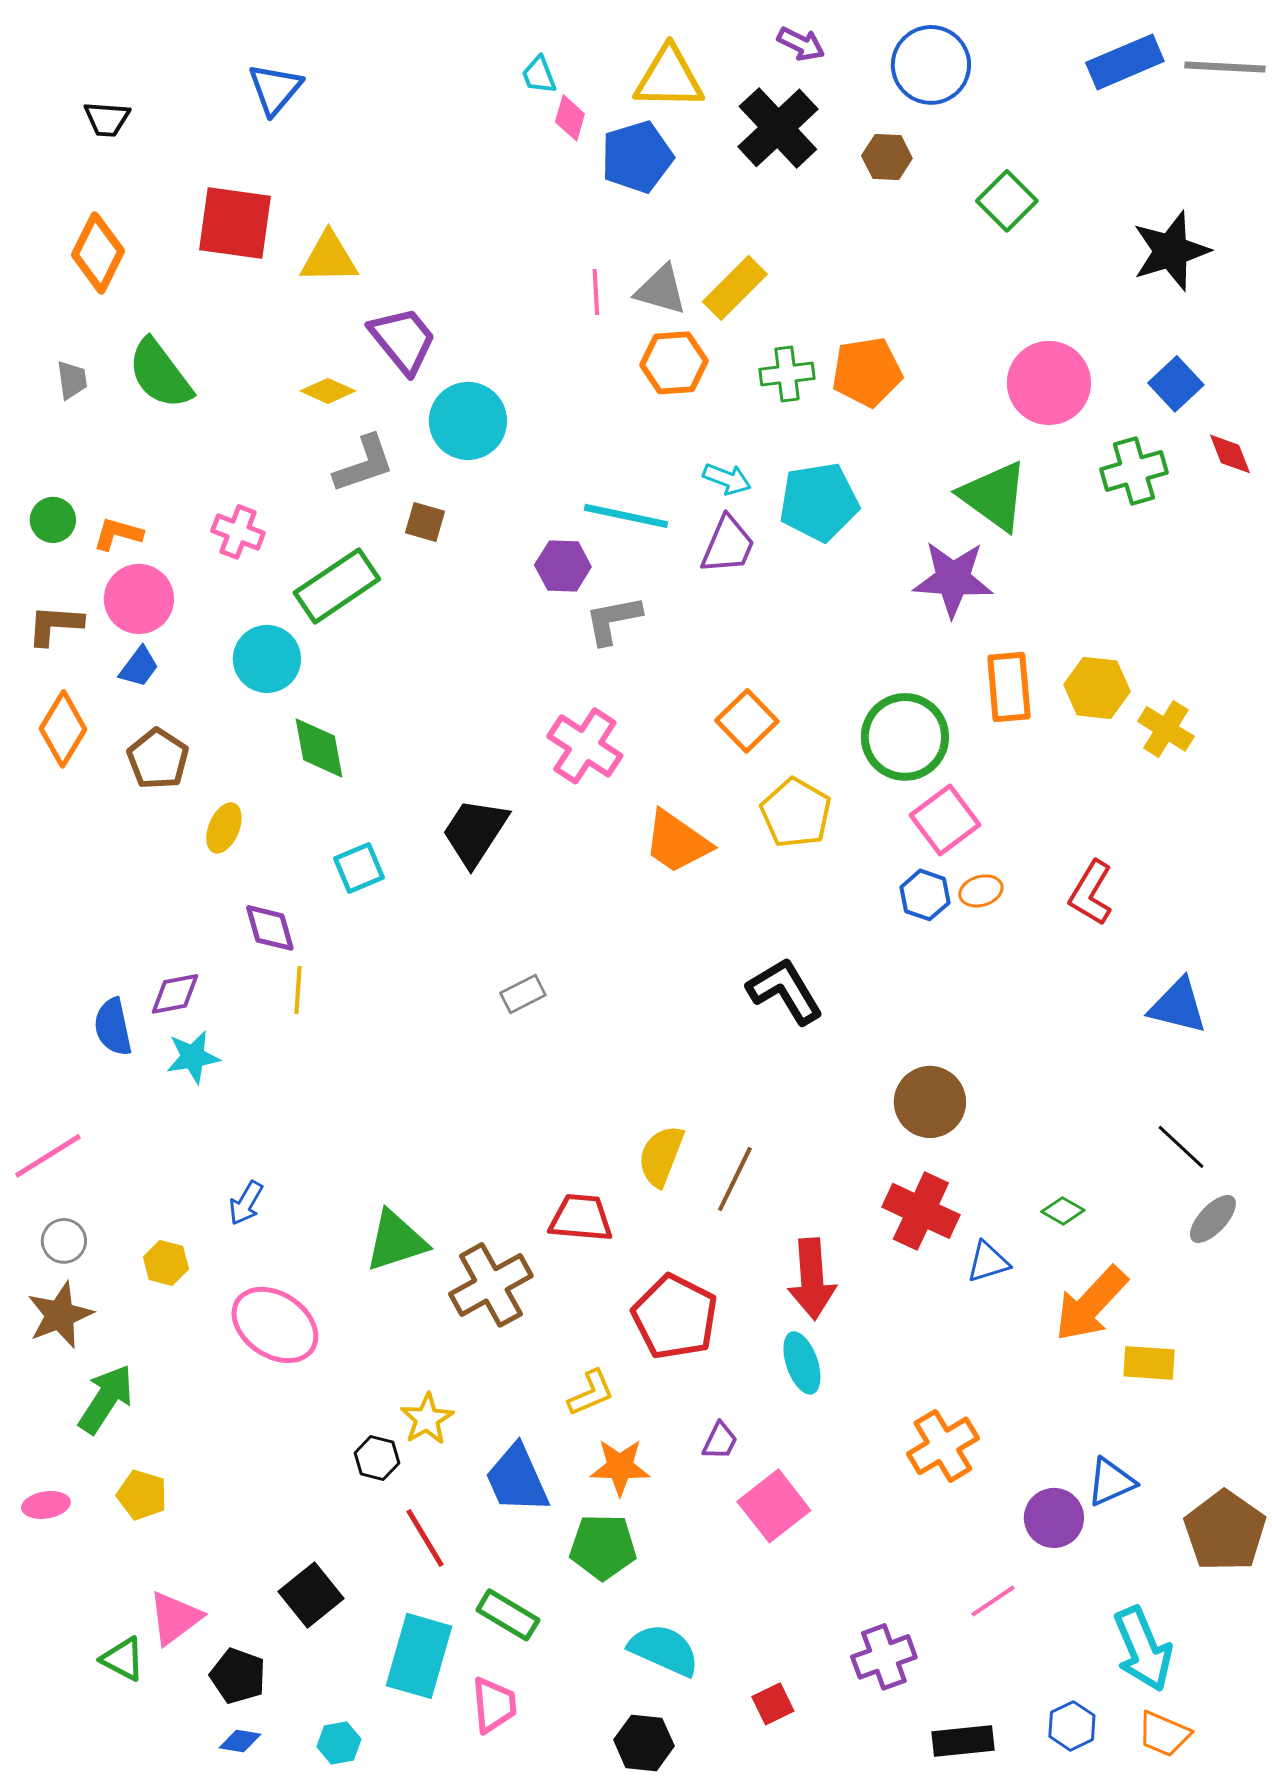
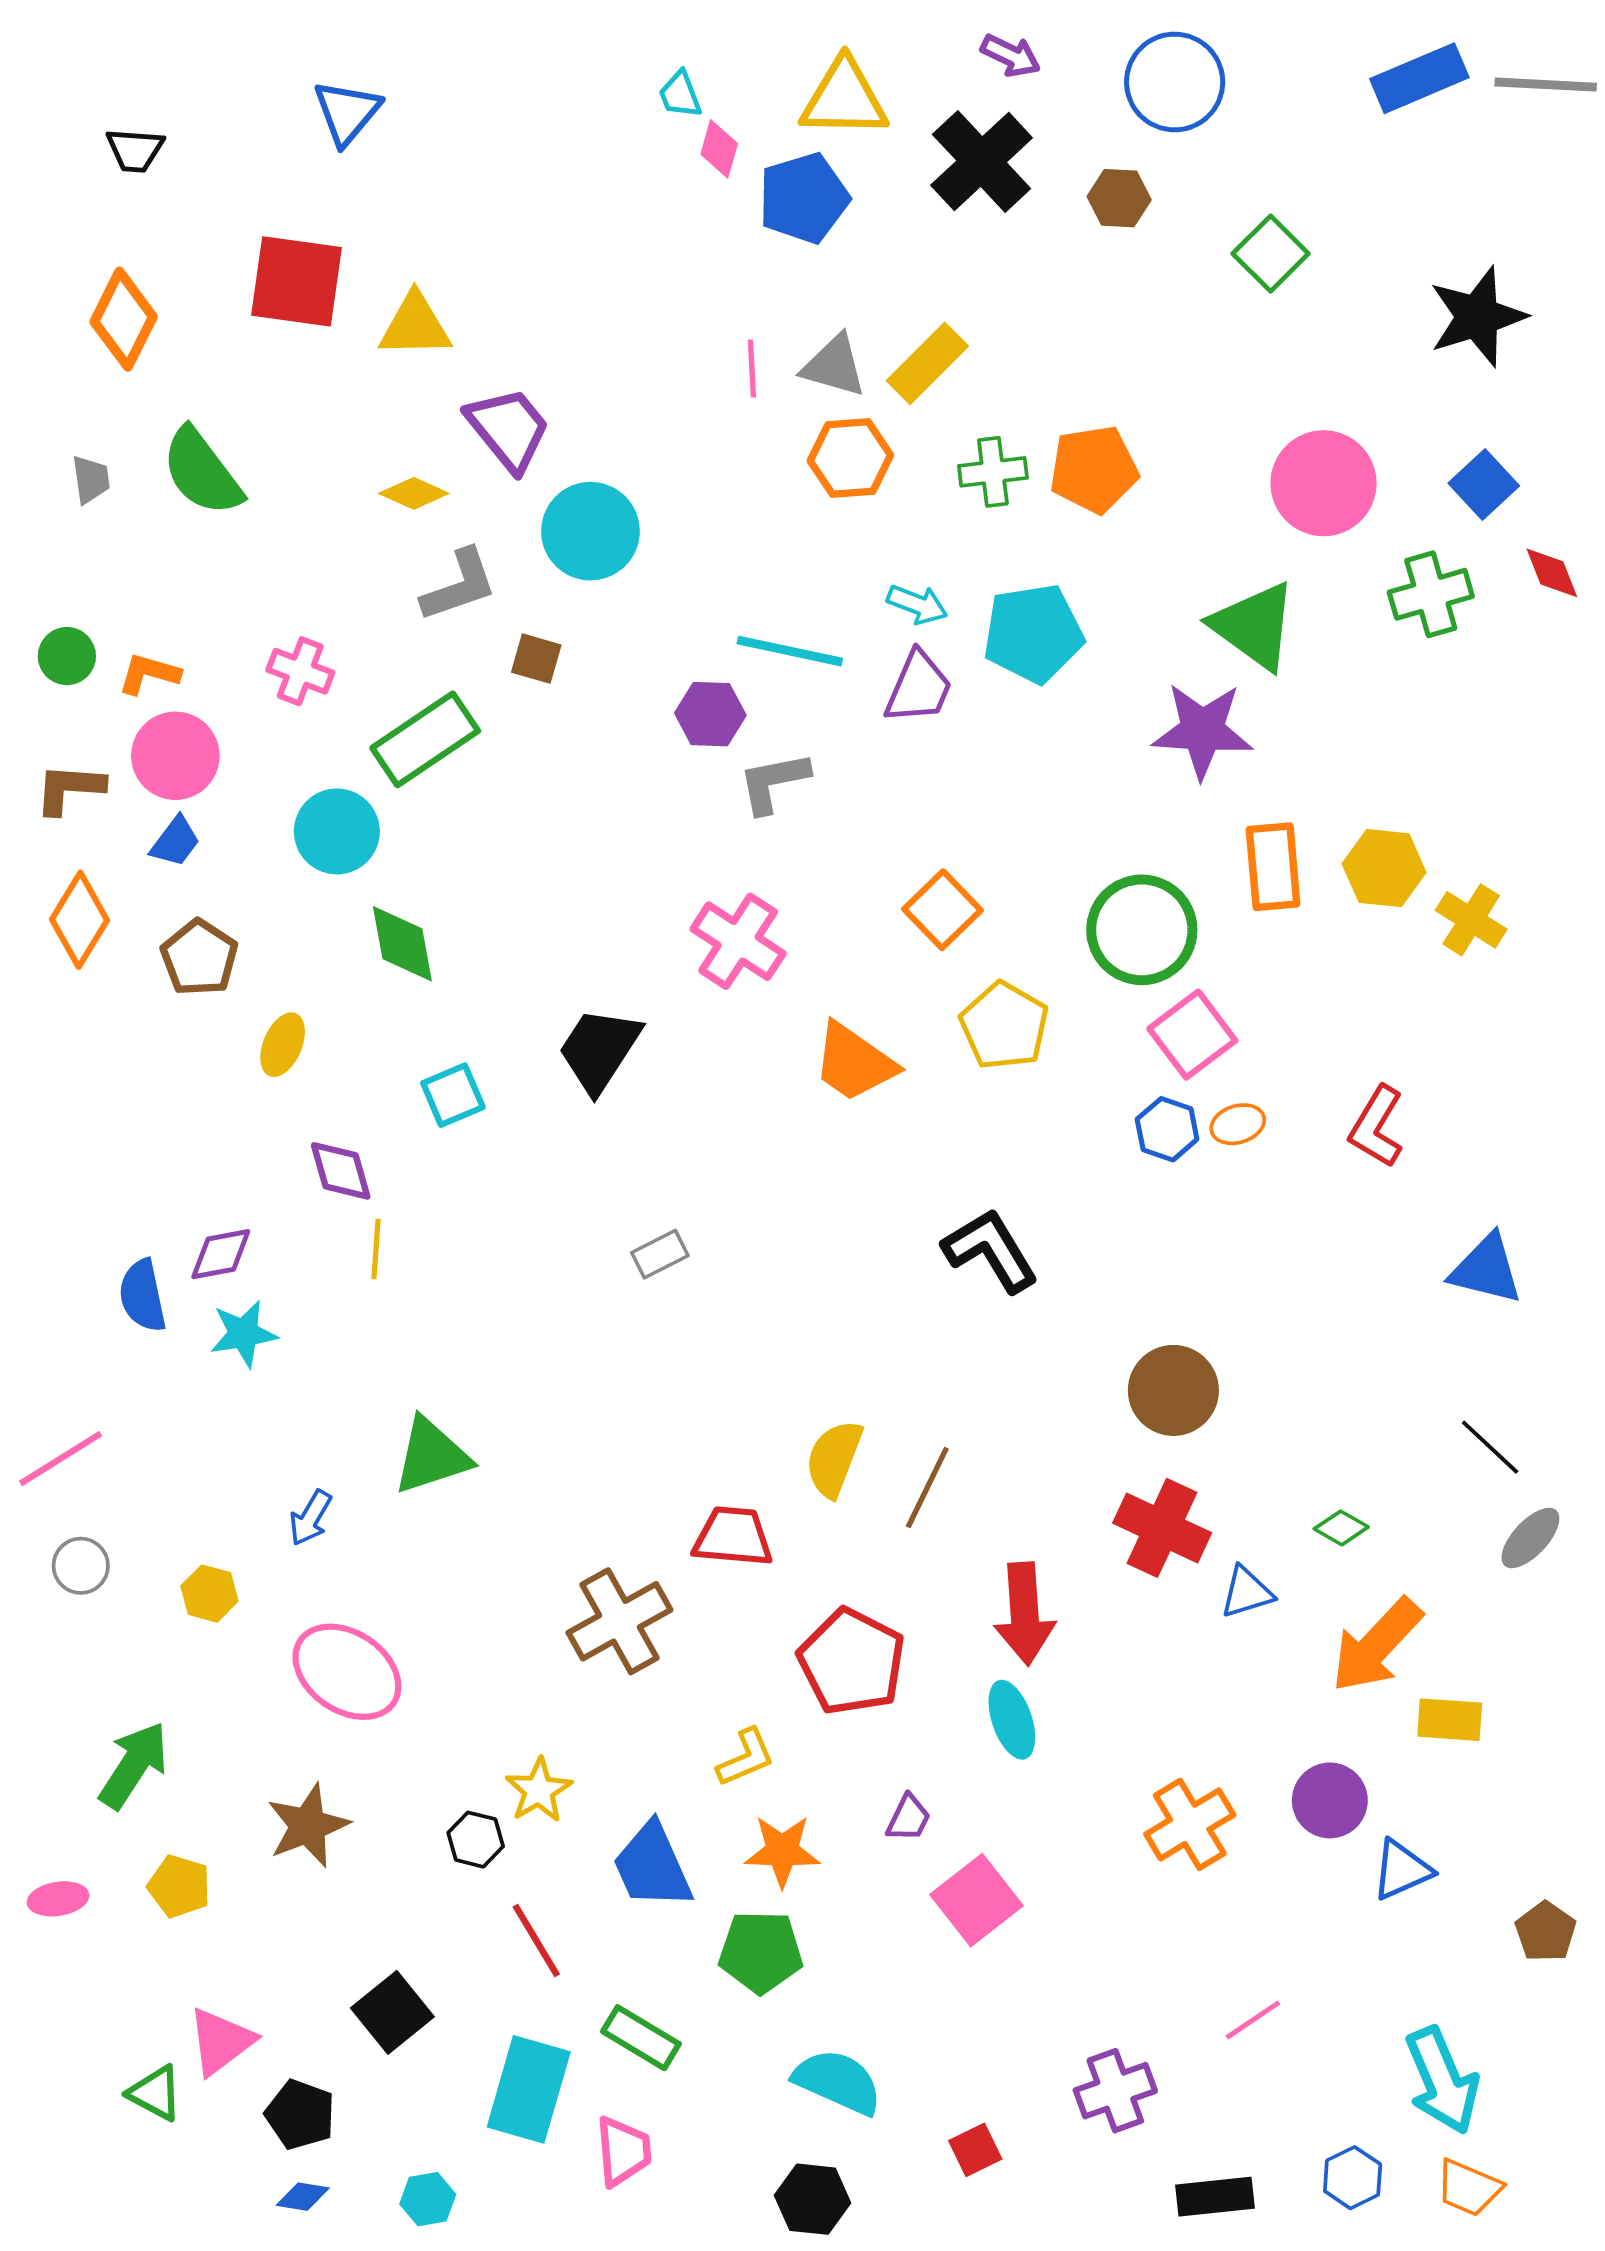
green triangle: (396, 1241) -> (431, 1456), moved
brown star: (60, 1315) -> (308, 1826), moved
purple circle: (1054, 1518) -> (1330, 1800), moved
brown pentagon: (1225, 1531) -> (1546, 1932), size x0.6

